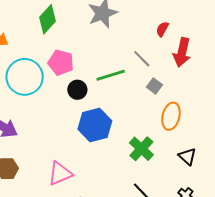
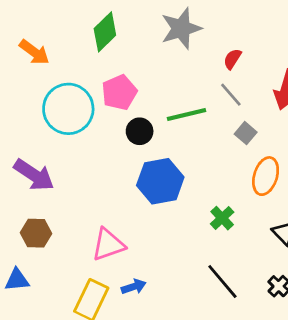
red semicircle: (162, 29) -> (232, 59), moved
pink pentagon: (61, 62) -> (119, 92), turned 30
green cross: (141, 149) -> (222, 218), size x0.7

